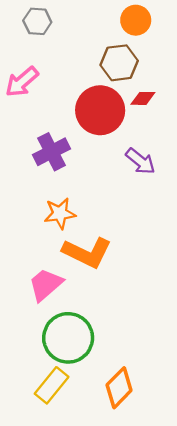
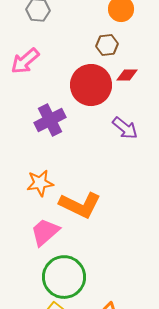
brown hexagon: (119, 63) -> (107, 45), size x0.7
orange star: (60, 213) -> (40, 183), moved

